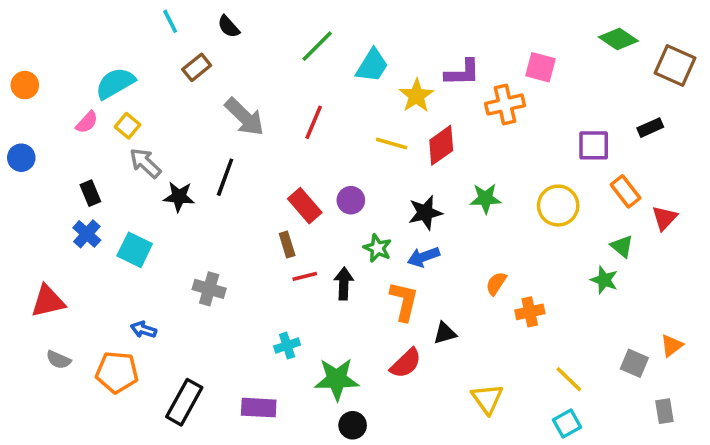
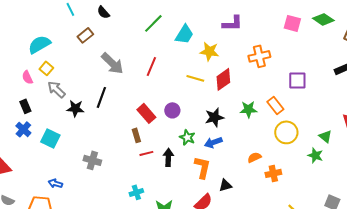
pink square: (540, 67) -> (292, 23), moved
purple L-shape: (462, 73) -> (232, 23), moved
yellow star: (416, 96) -> (209, 51), turned -30
pink semicircle: (87, 122) -> (27, 77), moved, turned 112
purple square: (594, 145) -> (297, 80), moved
orange rectangle: (625, 191) -> (275, 105), moved
yellow circle: (558, 206) -> (286, 132), moved
orange semicircle: (496, 284) -> (254, 157), turned 32

